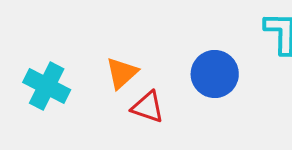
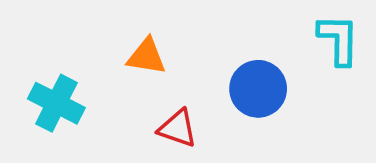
orange triangle: (122, 73) -> (146, 56), moved, turned 51

